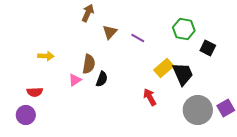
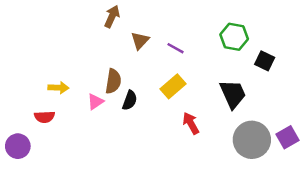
yellow arrow: (46, 56) -> (59, 88), moved
yellow rectangle: (164, 68) -> (173, 86), moved
purple circle: (26, 115) -> (18, 146), moved

